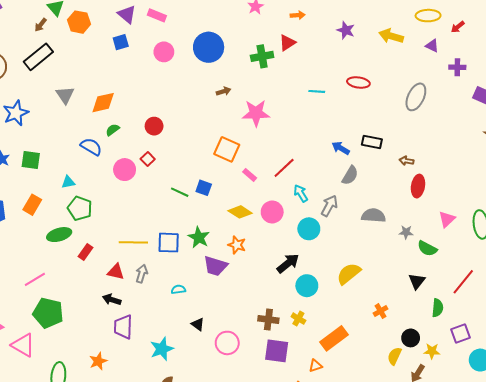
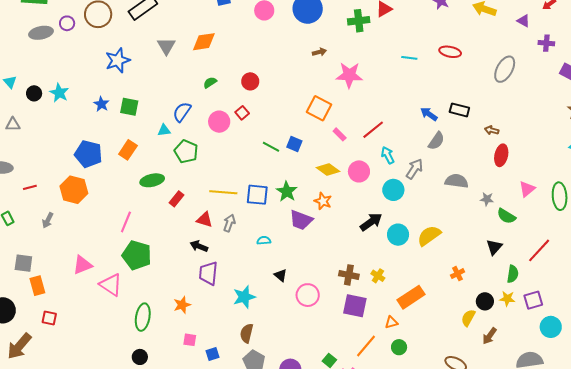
orange diamond: (103, 103) -> (204, 42), moved
blue semicircle: (91, 147) -> (182, 112), moved, turned -90
green pentagon: (80, 208) -> (186, 152), moved
pink line: (35, 279) -> (126, 222), turned -40
cyan circle: (307, 286) -> (398, 235), moved
yellow star: (432, 351) -> (507, 299), moved

